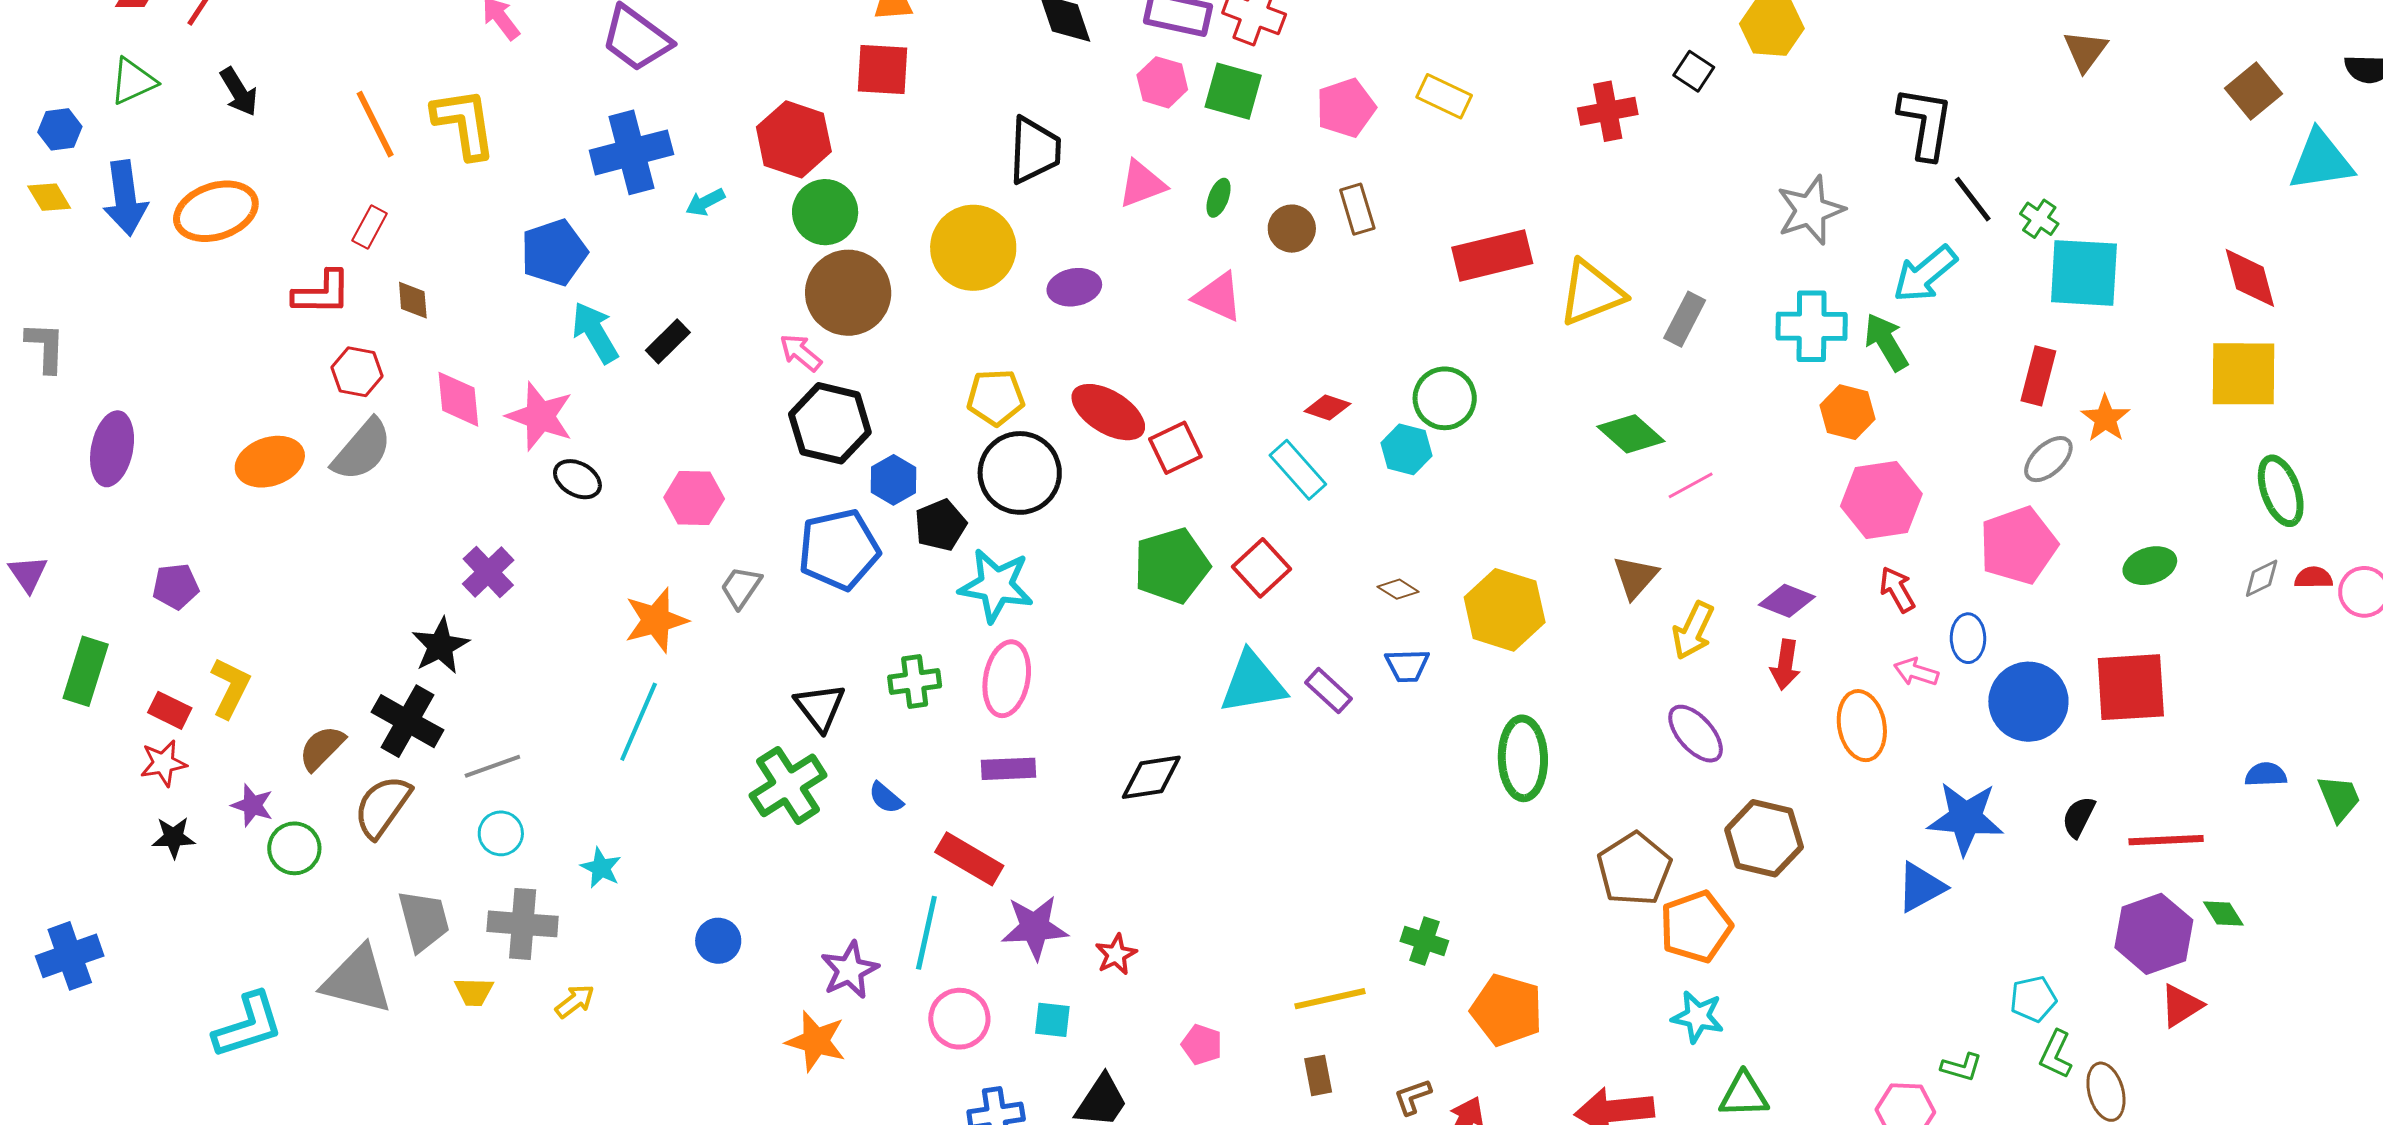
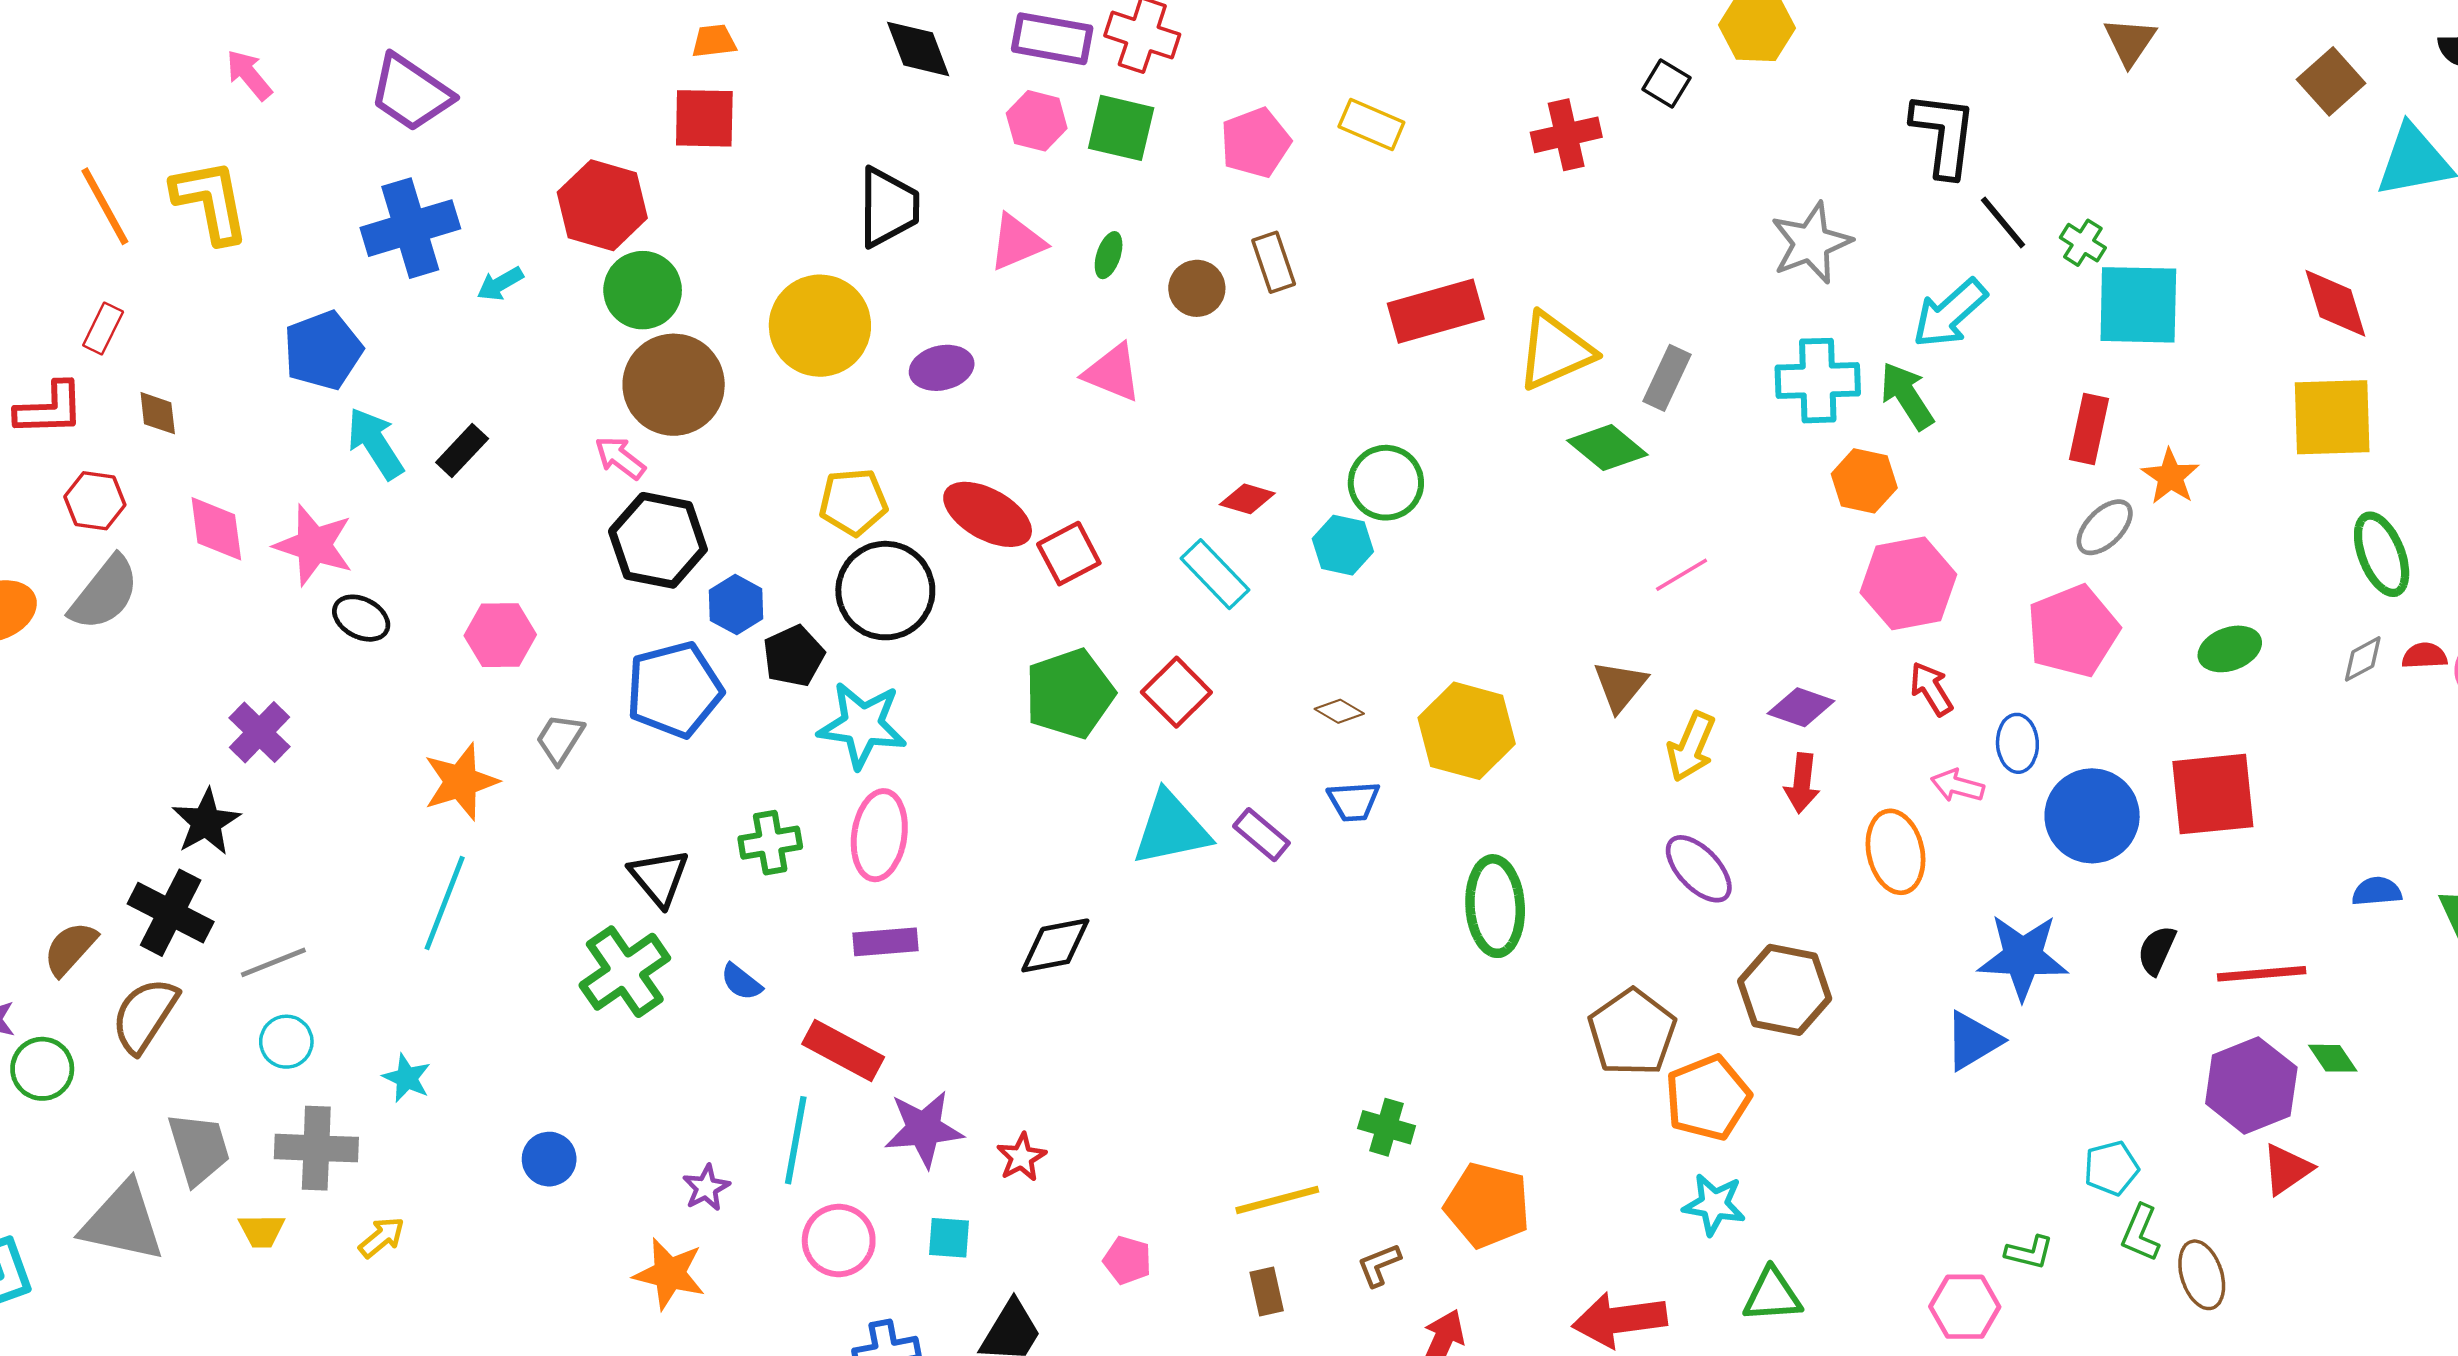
green diamond: (1631, 434) -> (1607, 448), moved
purple star: (850, 970) -> (706, 1188), size x0.7
brown L-shape: (1413, 1097) -> (1379, 1265), moved

